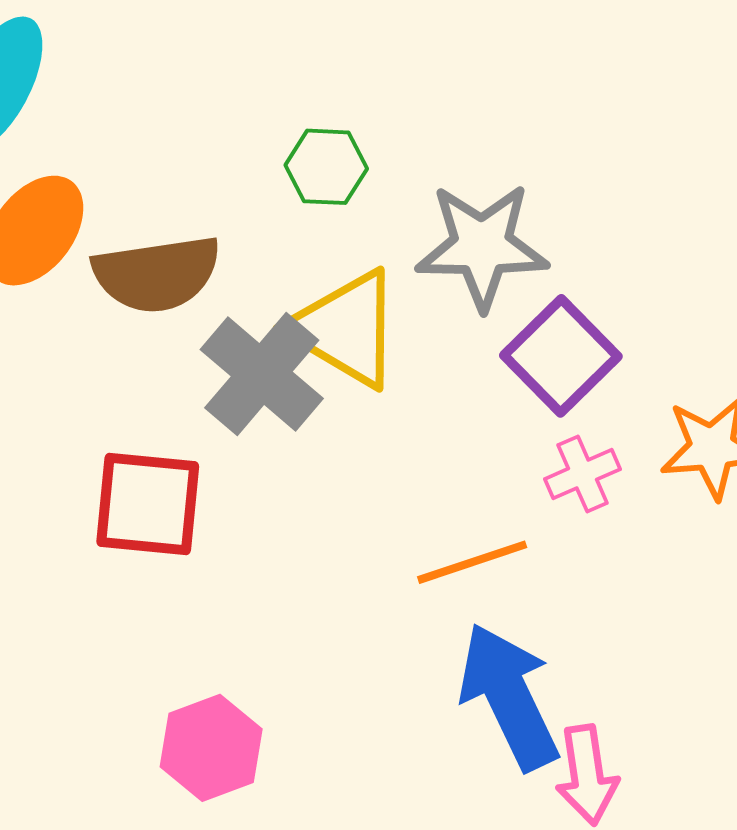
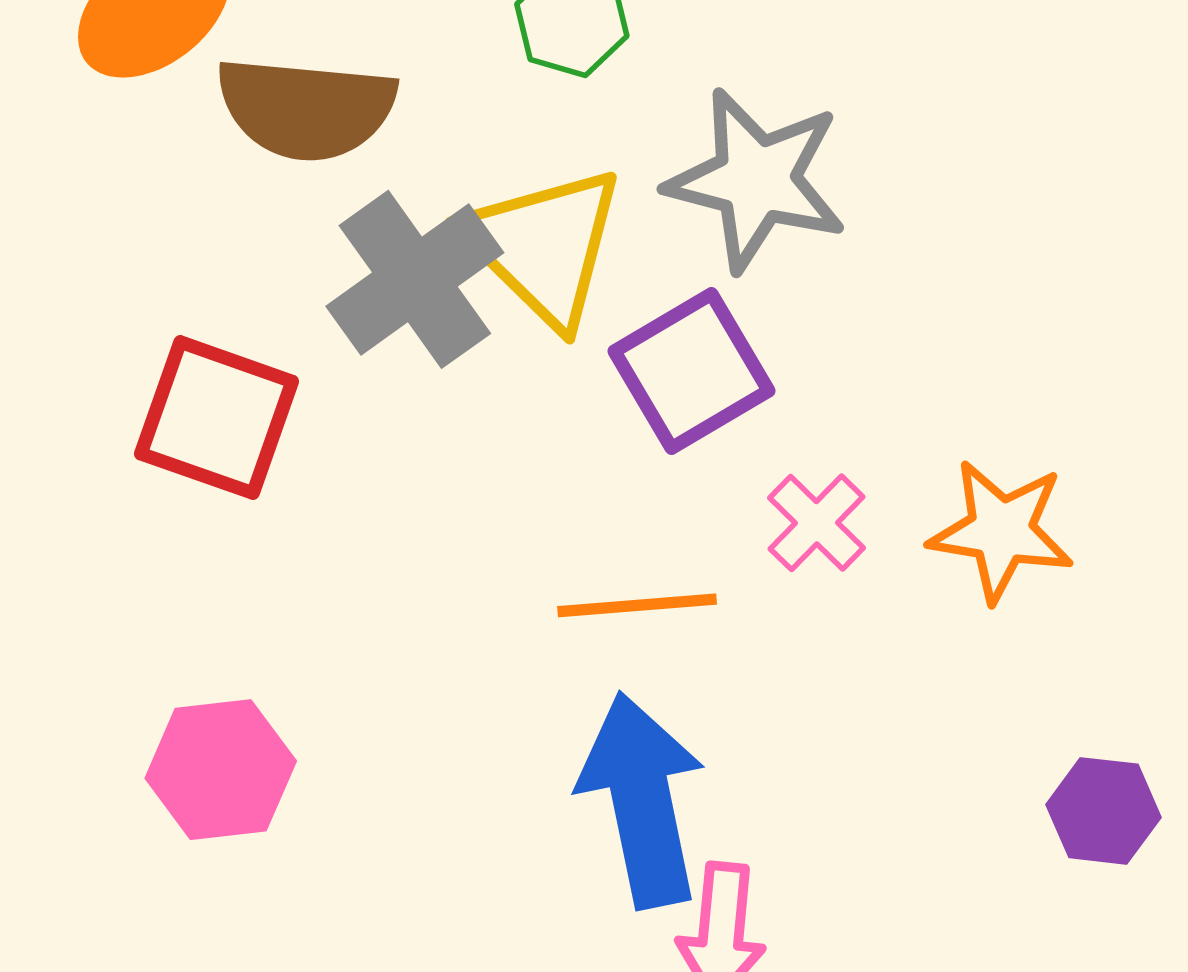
purple square: (561, 356) -> (692, 371), moved
pink cross: (583, 474) -> (817, 523), turned -36

